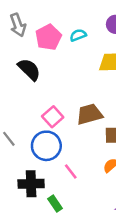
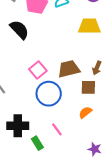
blue circle: (46, 146) -> (49, 94), moved
pink line: (71, 172) -> (57, 129), moved

